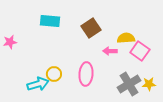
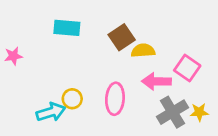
yellow semicircle: (126, 38) -> (143, 51), moved
pink arrow: (110, 51) -> (156, 81), moved, size x1.5

